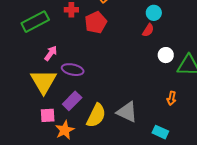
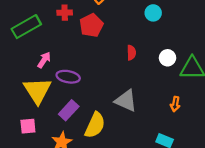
red semicircle: (148, 30) -> (131, 53), moved, turned -32
gray triangle: (127, 112) -> (126, 101), moved
pink square: (48, 115) -> (28, 126), moved

